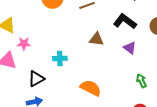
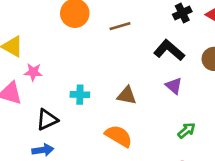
brown triangle: (96, 39) -> (127, 96), moved
green arrow: (141, 81) -> (187, 130), turned 72

